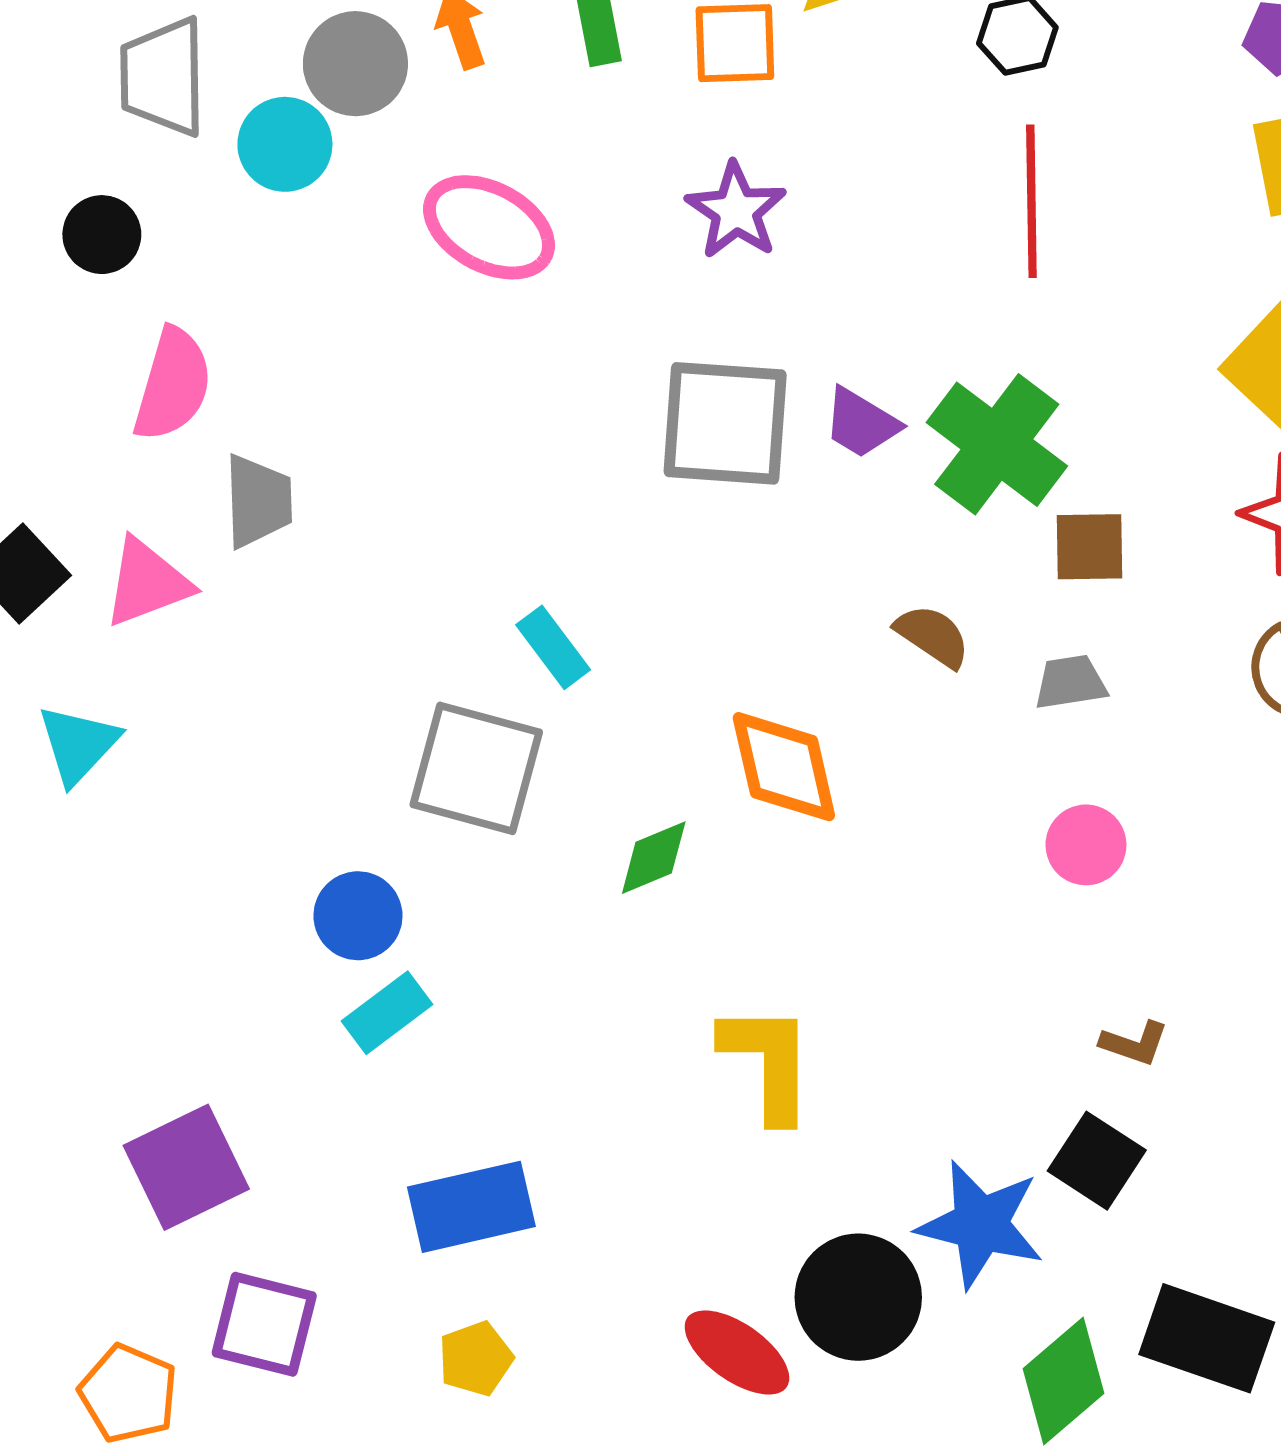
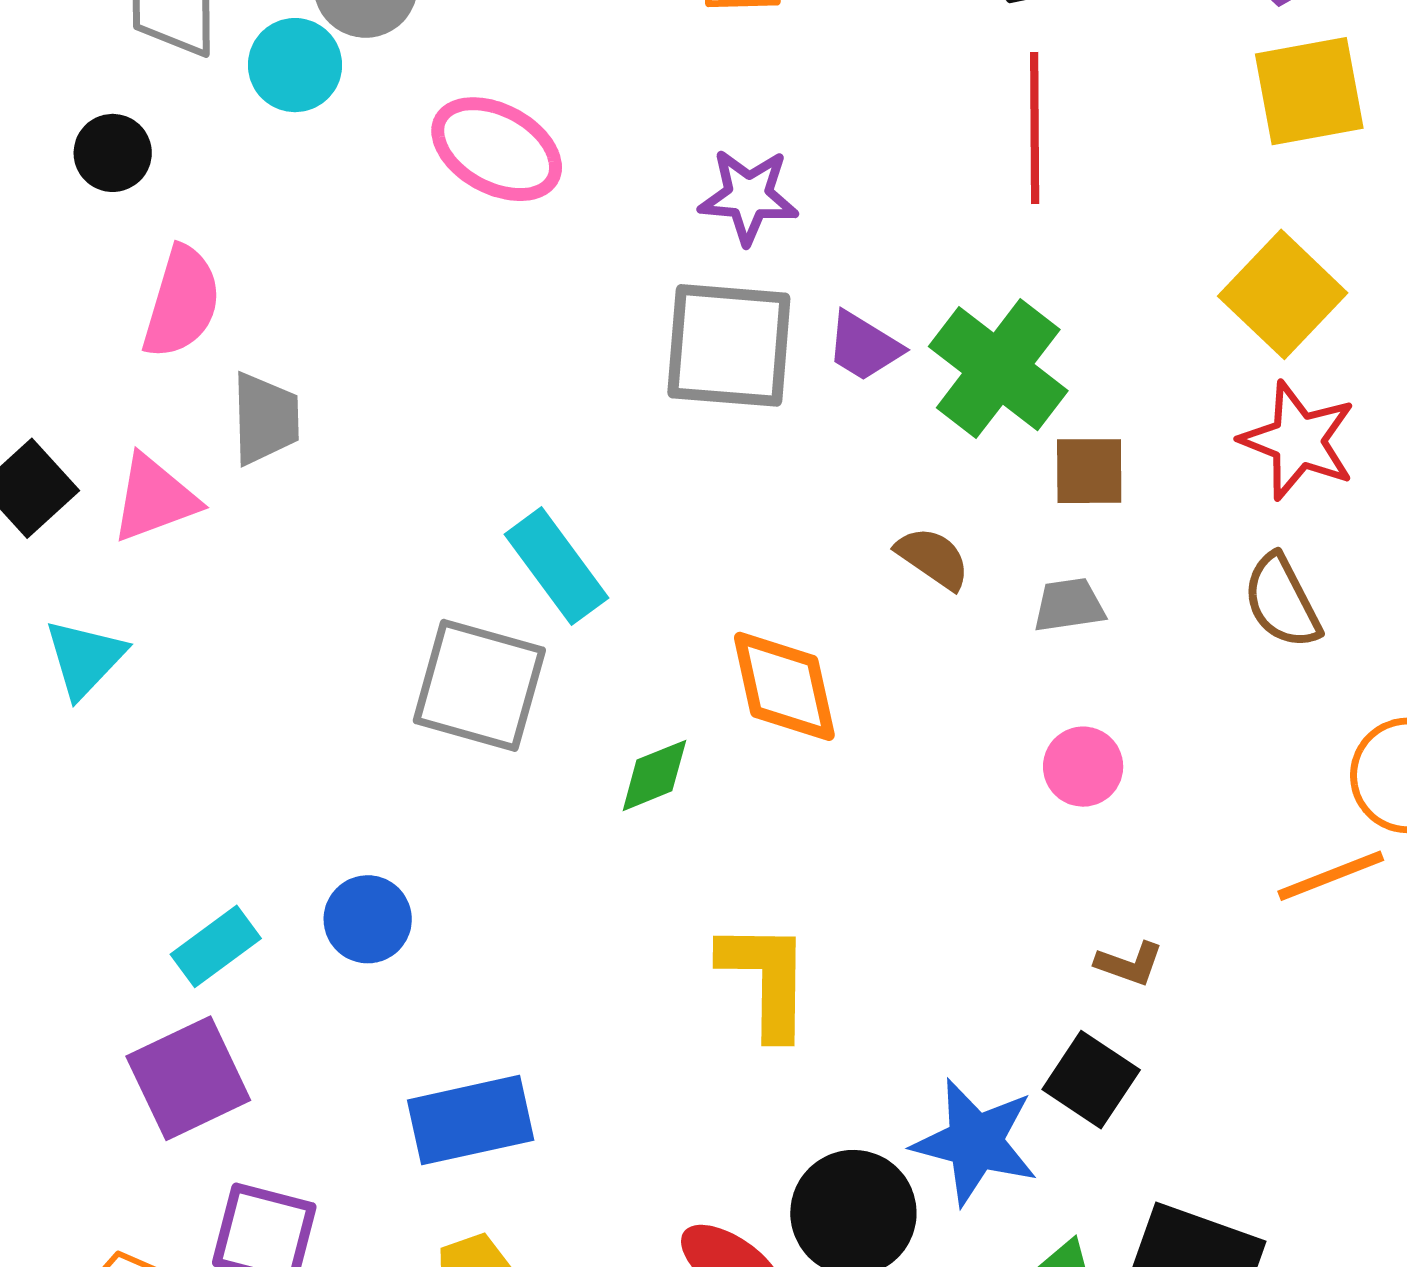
purple star: (736, 211) -> (748, 196), moved, turned -30
cyan rectangle: (553, 647) -> (556, 566), size x1.4
blue circle: (358, 916) -> (368, 919), moved
cyan rectangle: (387, 1013) -> (216, 946), moved

